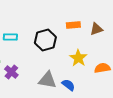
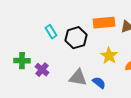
orange rectangle: (73, 25) -> (104, 23), size x1.5
cyan rectangle: (10, 37) -> (51, 32), moved, turned 56

